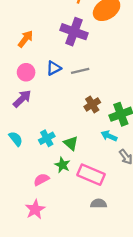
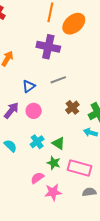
blue triangle: (54, 68) -> (29, 86), moved
pink circle: (26, 72) -> (34, 111), moved
pink star: (35, 209) -> (53, 192), moved, turned 30

